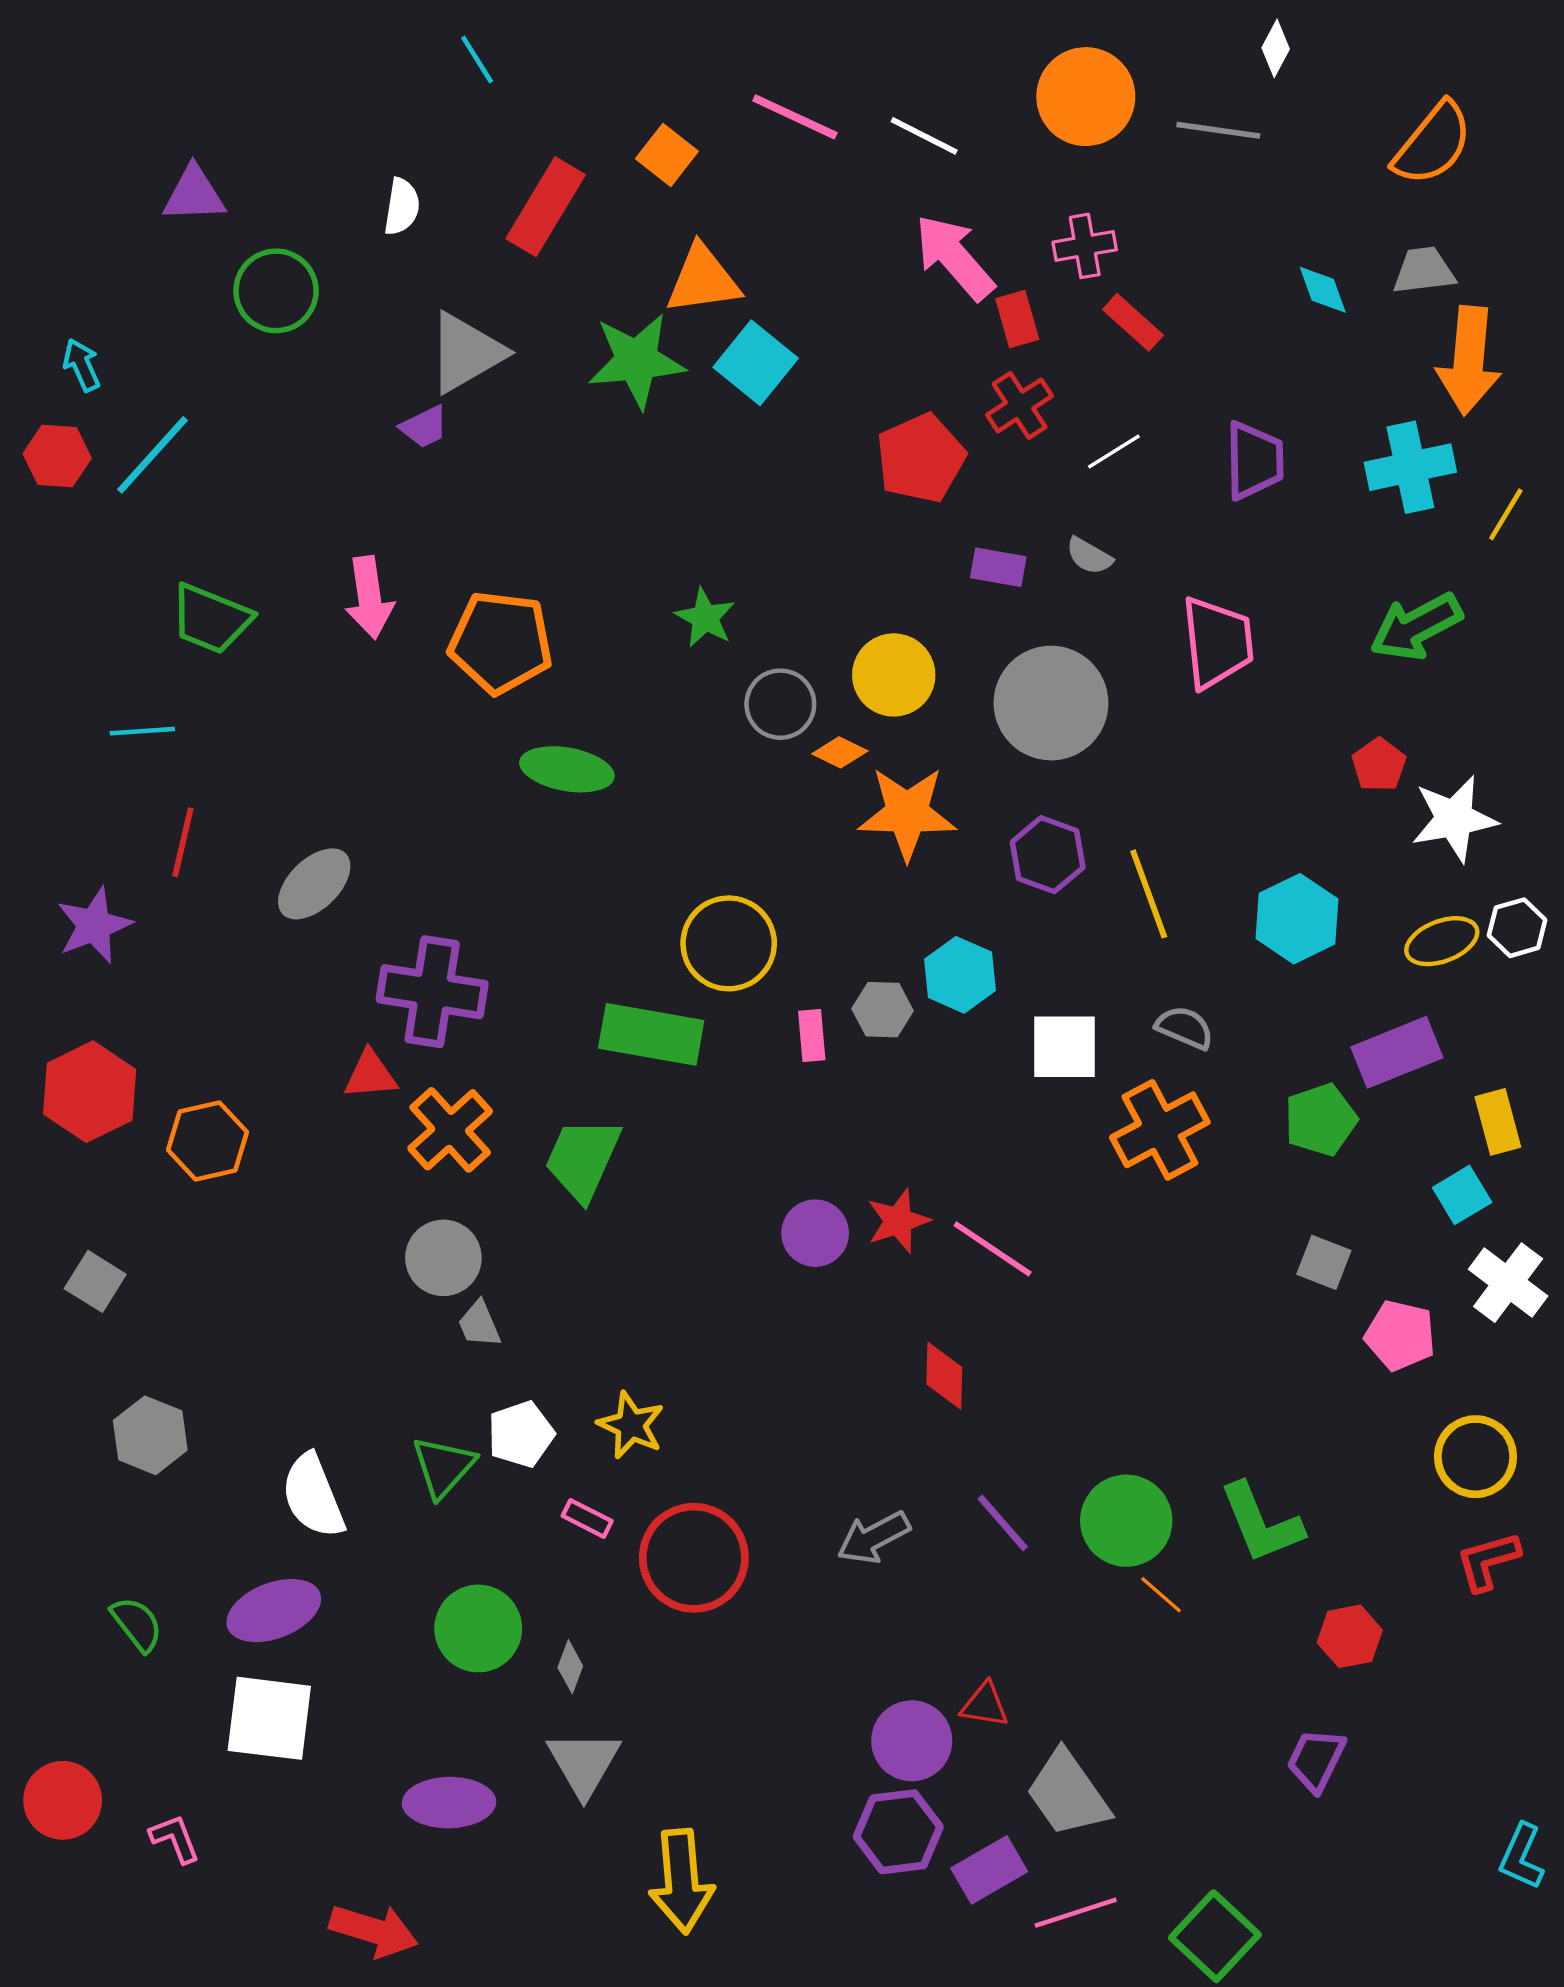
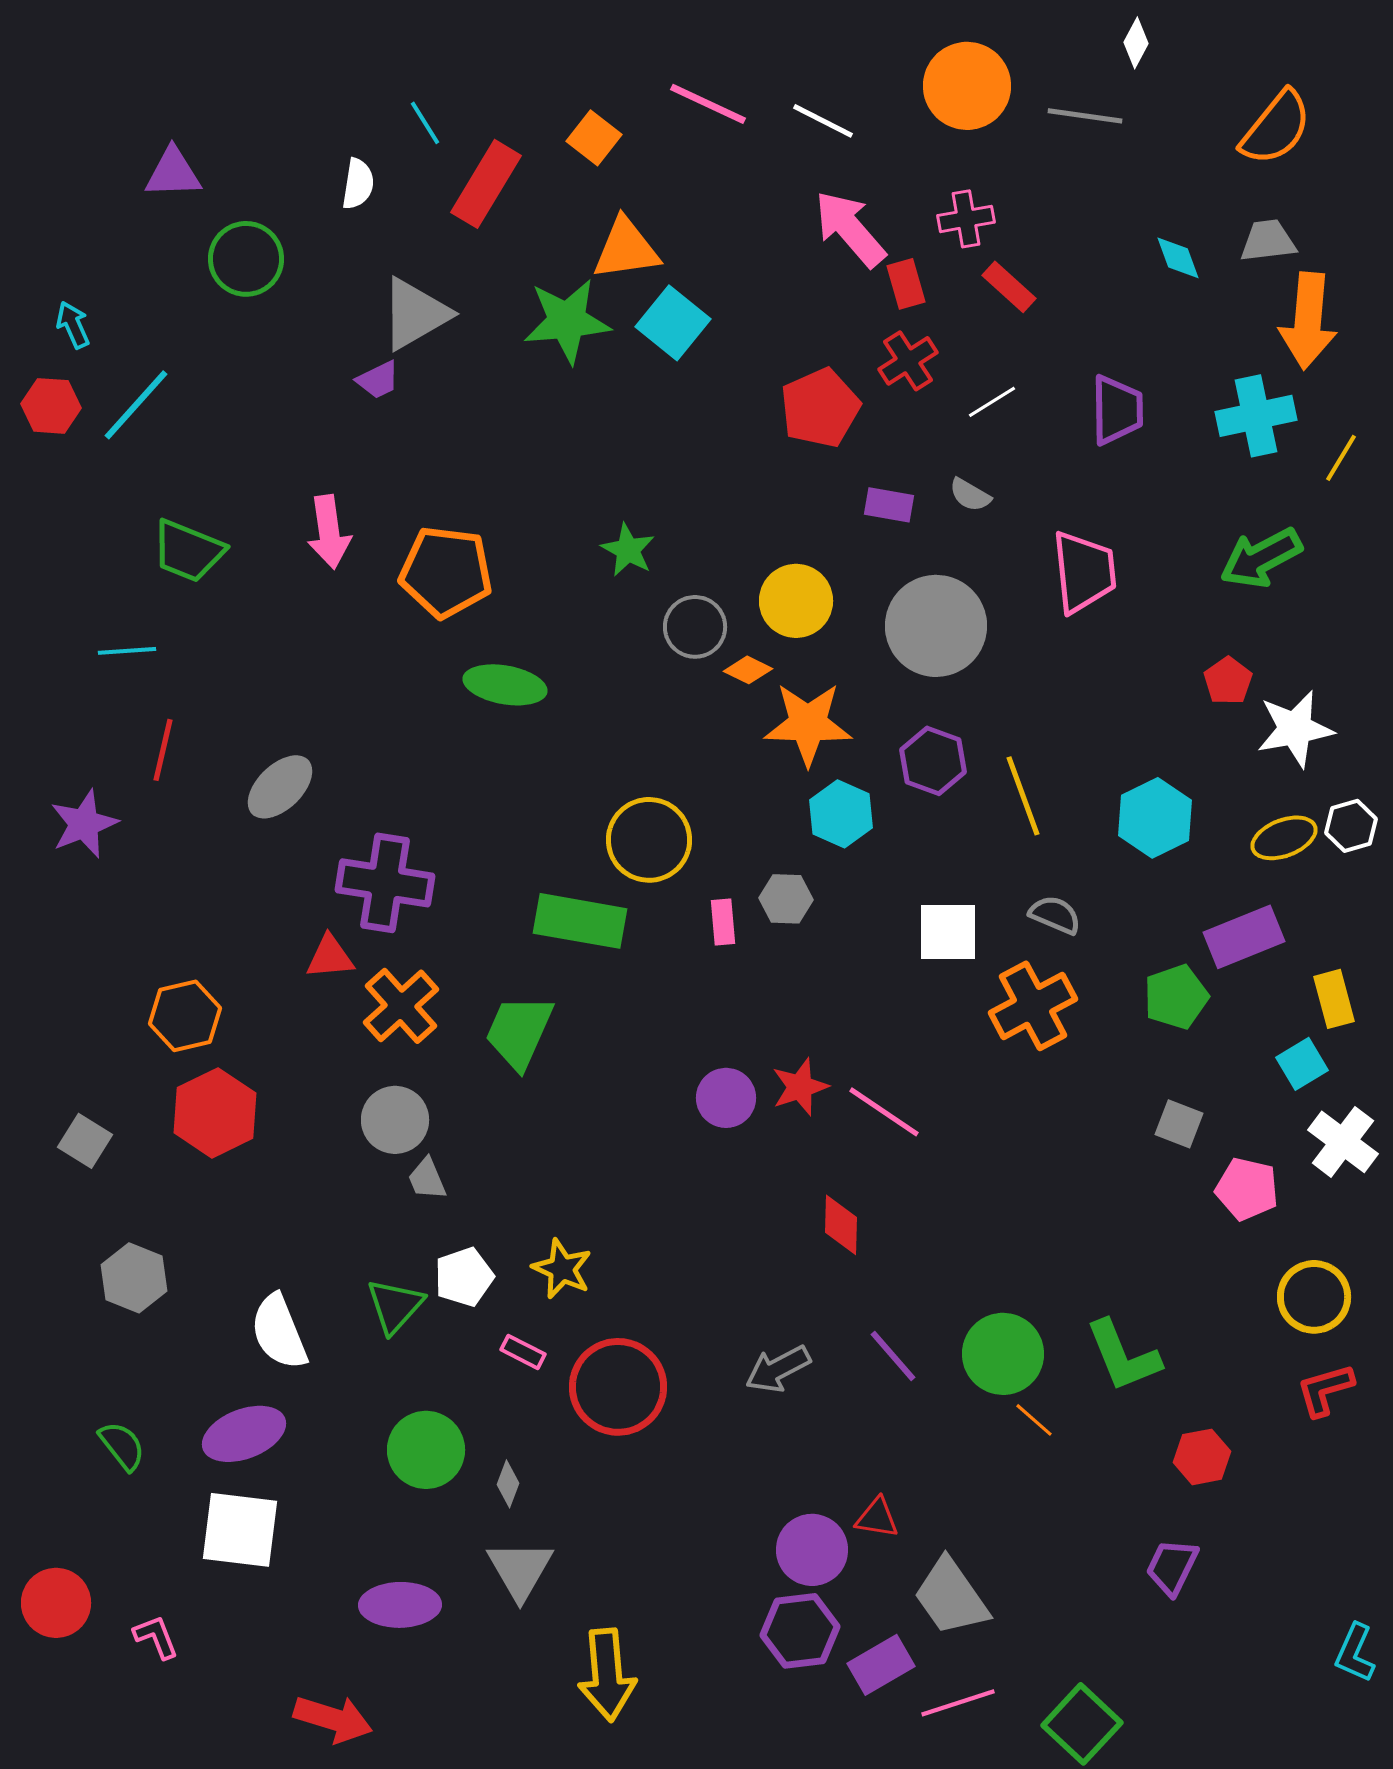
cyan line: (477, 60) -> (425, 123), moved
cyan hexagon: (960, 975) -> (841, 814), moved
red hexagon: (90, 1092) -> (215, 1113), moved

